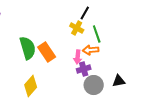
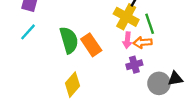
yellow cross: (77, 28) -> (126, 17), size x1.5
pink arrow: (78, 57) -> (127, 40), moved
gray circle: (94, 85) -> (159, 83), moved

